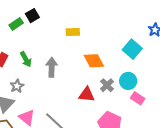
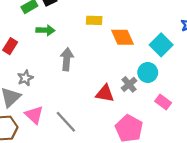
green arrow: (26, 59) -> (46, 30), moved, turned -63
orange diamond: (94, 61) -> (122, 37), moved
cyan circle: (128, 81) -> (148, 72), moved

